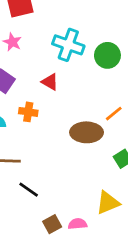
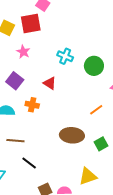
cyan cross: (68, 45) -> (65, 56), size x0.7
brown ellipse: (87, 132) -> (72, 135), moved

